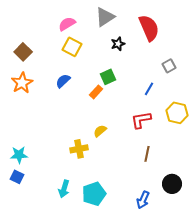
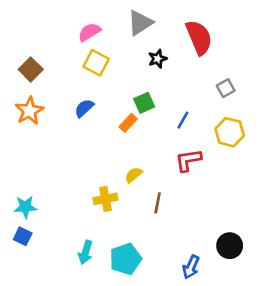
blue line: (149, 89) -> (183, 120), moved
yellow hexagon: (177, 113) -> (230, 132), moved
brown line: (147, 154) -> (158, 203), moved

